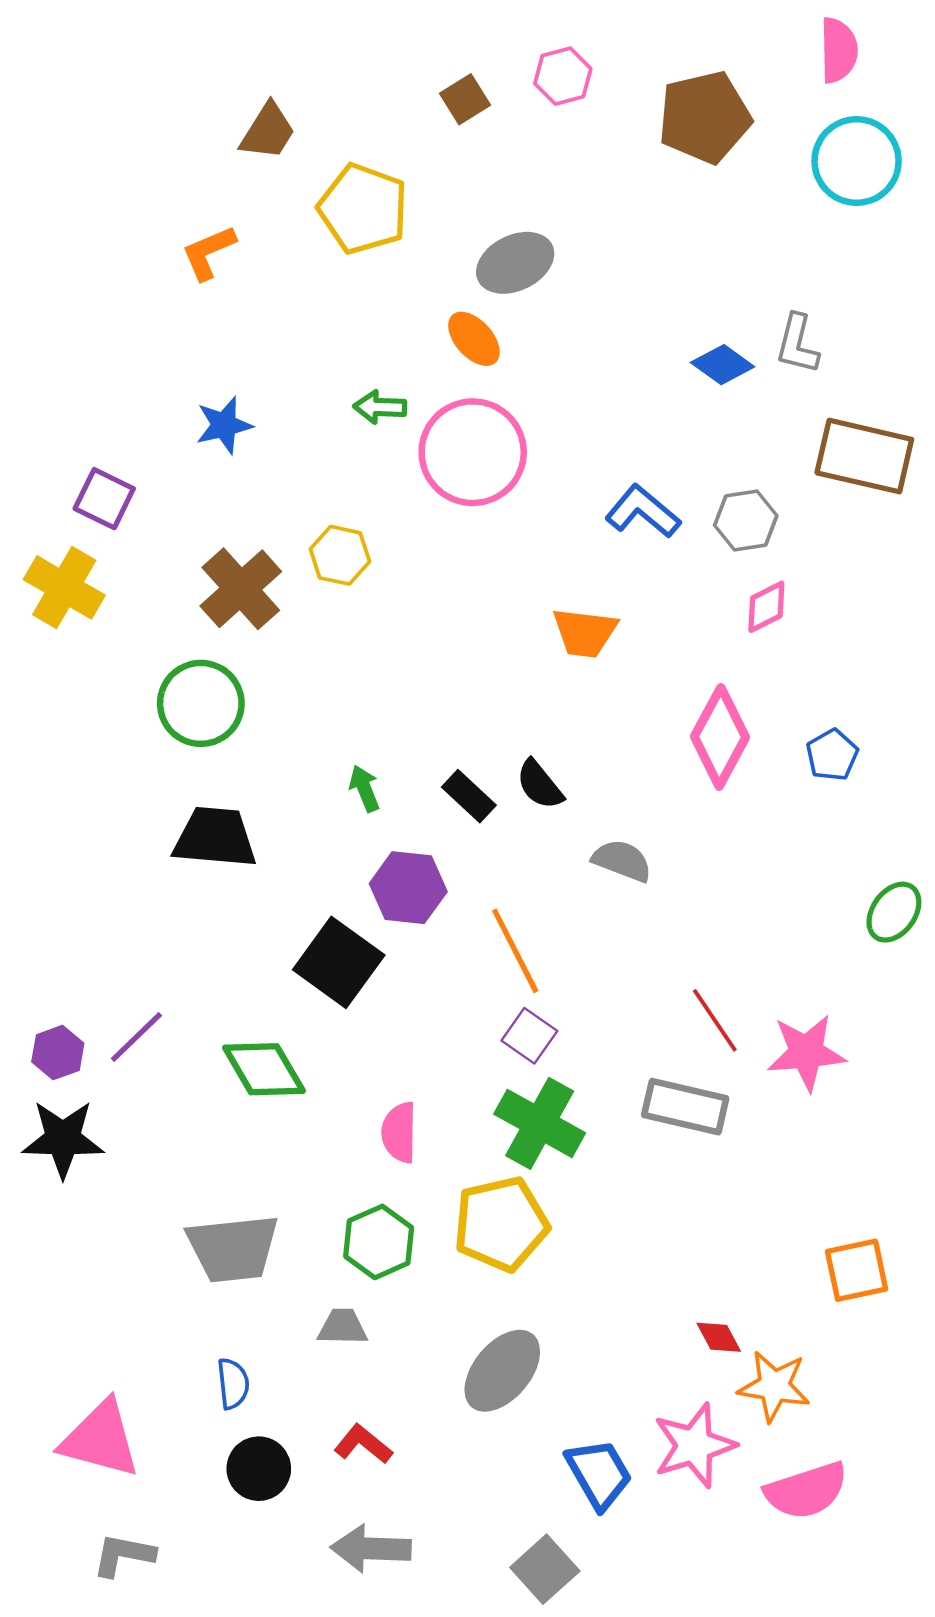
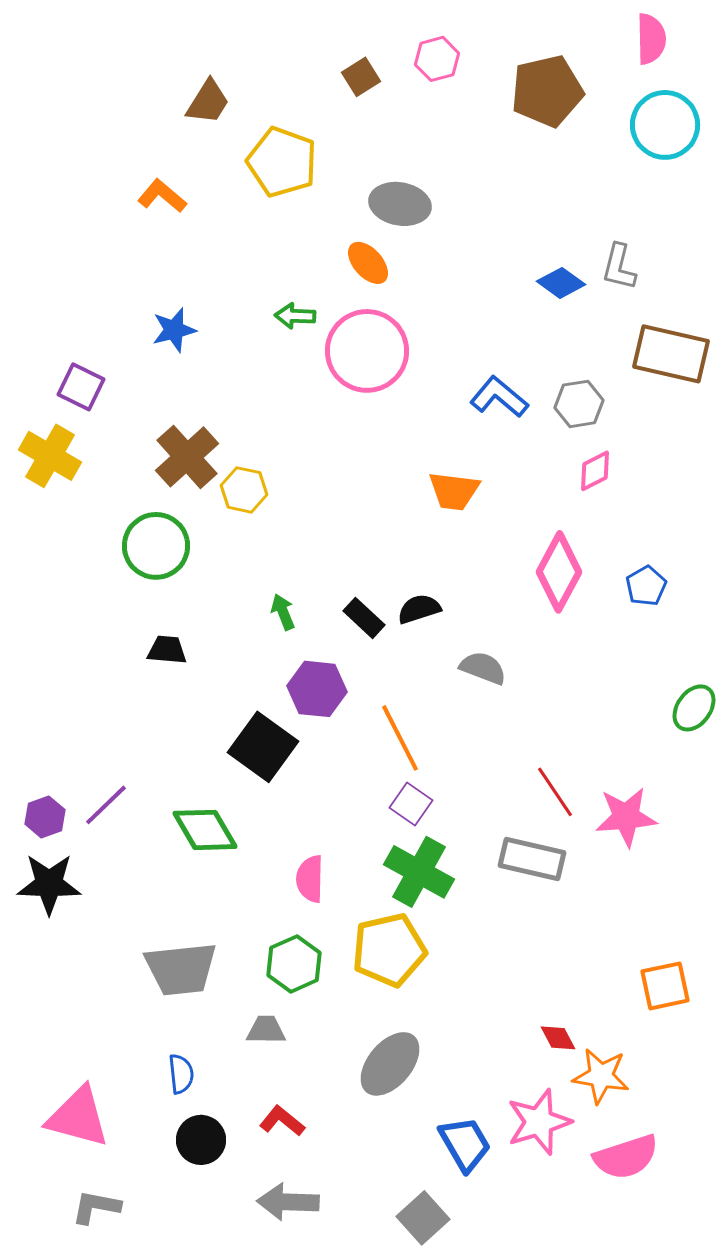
orange L-shape: (209, 253) -> (162, 196), turned 63
gray ellipse: (515, 263) -> (400, 204), turned 36
yellow hexagon: (340, 555) -> (244, 490), moved
black semicircle: (540, 785) -> (419, 609), turned 111
black trapezoid: (215, 837) -> (167, 650), size x0.6

